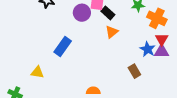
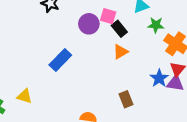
brown rectangle: (134, 71) -> (126, 99), moved
yellow triangle: (37, 72) -> (25, 96), moved

